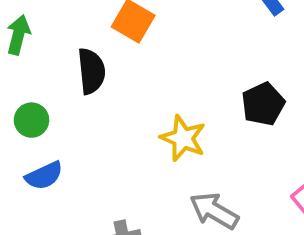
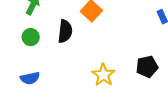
green circle: (32, 120) -> (31, 37), moved

